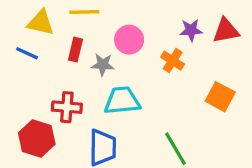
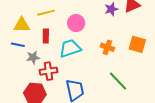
orange cross: (173, 61) -> (107, 47), moved
gray star: (103, 65) -> (33, 57), moved
cyan trapezoid: (122, 101) -> (70, 48), moved

